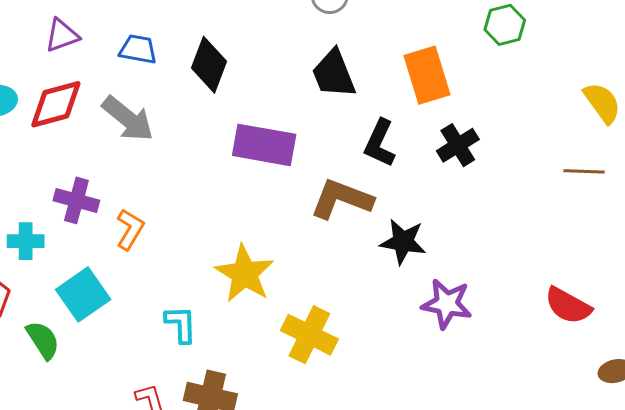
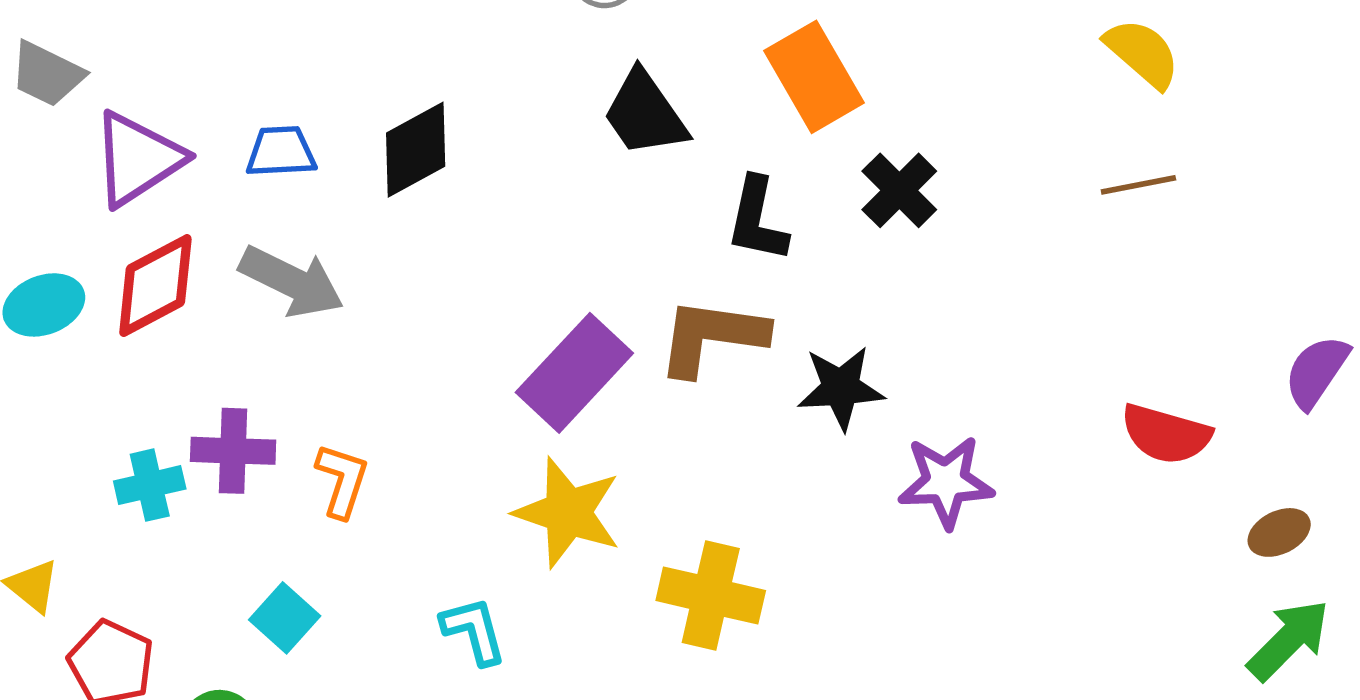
purple triangle: (62, 36) -> (138, 159), size x1.5
black diamond: (209, 65) -> (416, 150), turned 54
purple rectangle: (264, 145) -> (574, 373), moved, turned -44
cyan cross: (26, 241) -> (150, 485), moved
cyan square: (83, 294) -> (285, 618), size x0.7

